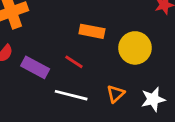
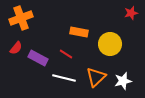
orange triangle: (116, 94) -> (96, 77), size x1.5

